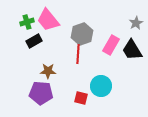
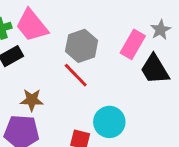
pink rectangle: (111, 45) -> (133, 44), moved
red line: (78, 54) -> (76, 75), turned -48

